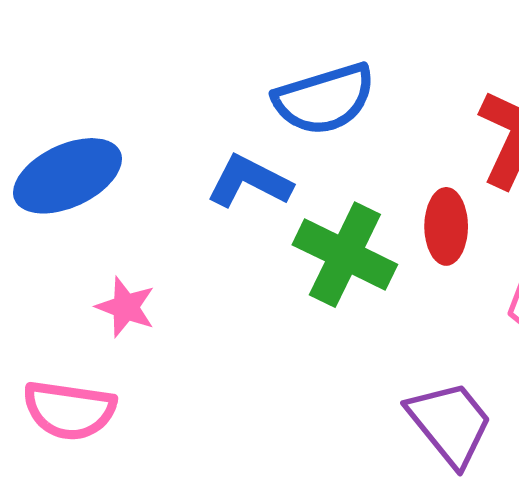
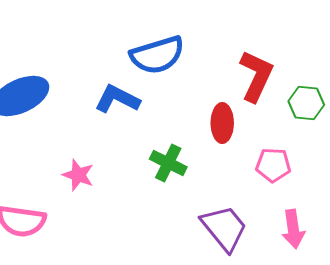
green cross: (345, 255) -> (168, 163), moved, size x0.7
pink star: (126, 307) -> (78, 175), moved

